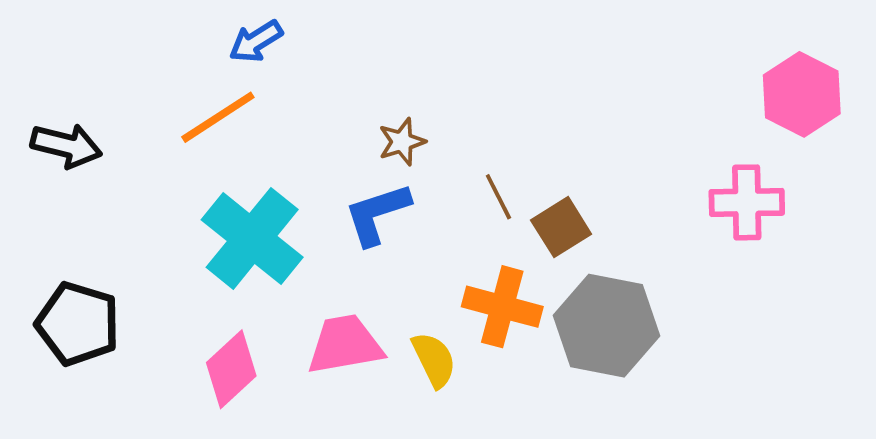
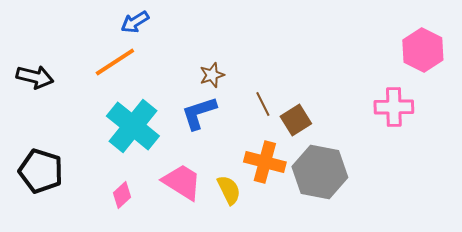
pink trapezoid: (345, 345) -> (182, 182), turned 42
pink diamond: (231, 369) -> (122, 195), size x0.7

